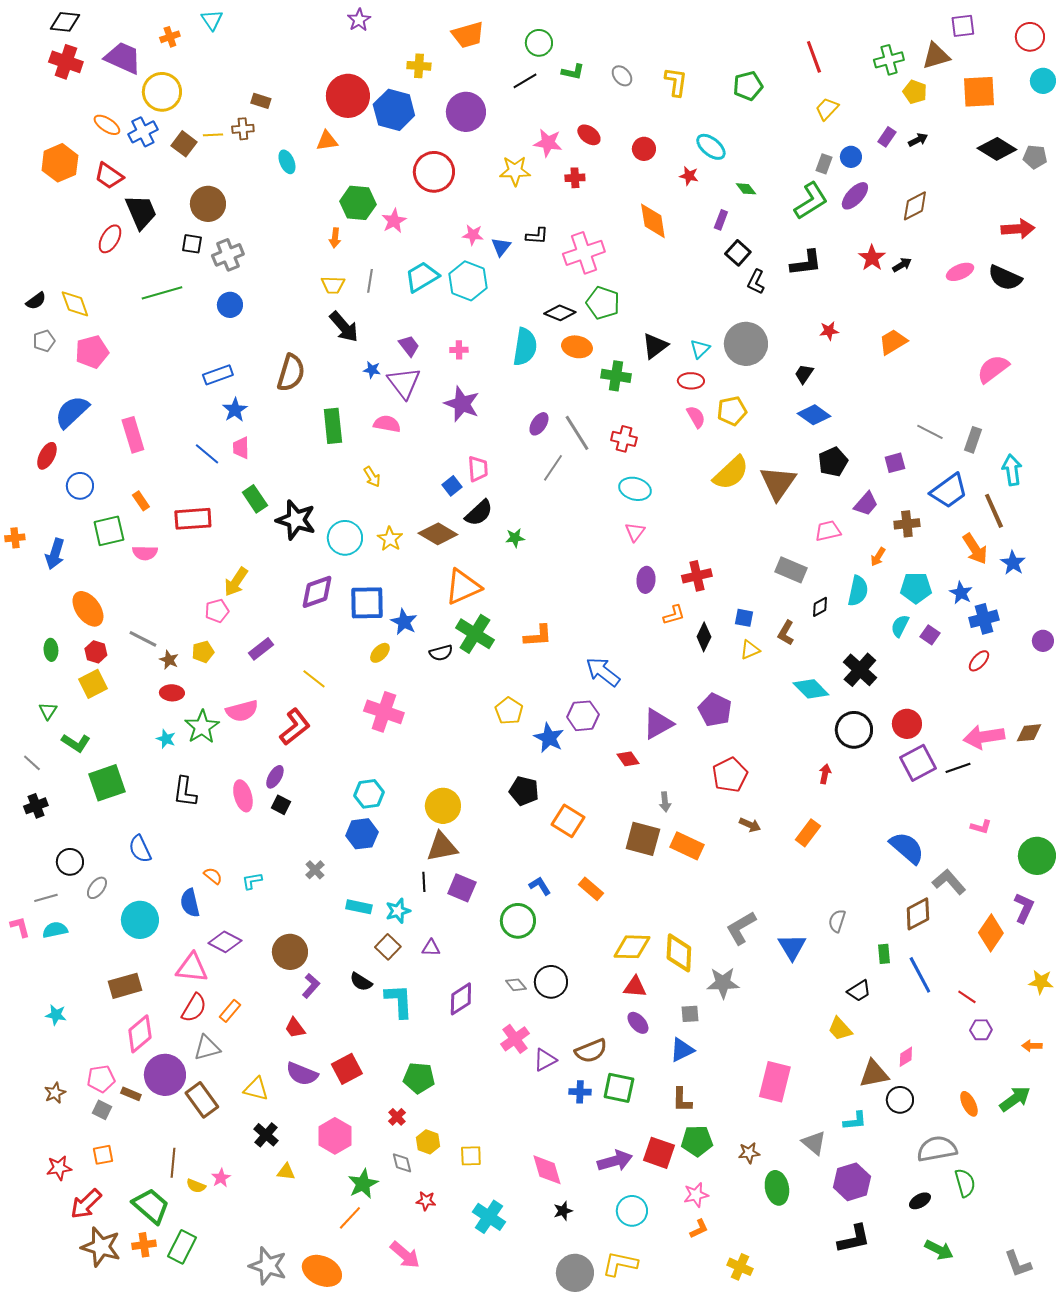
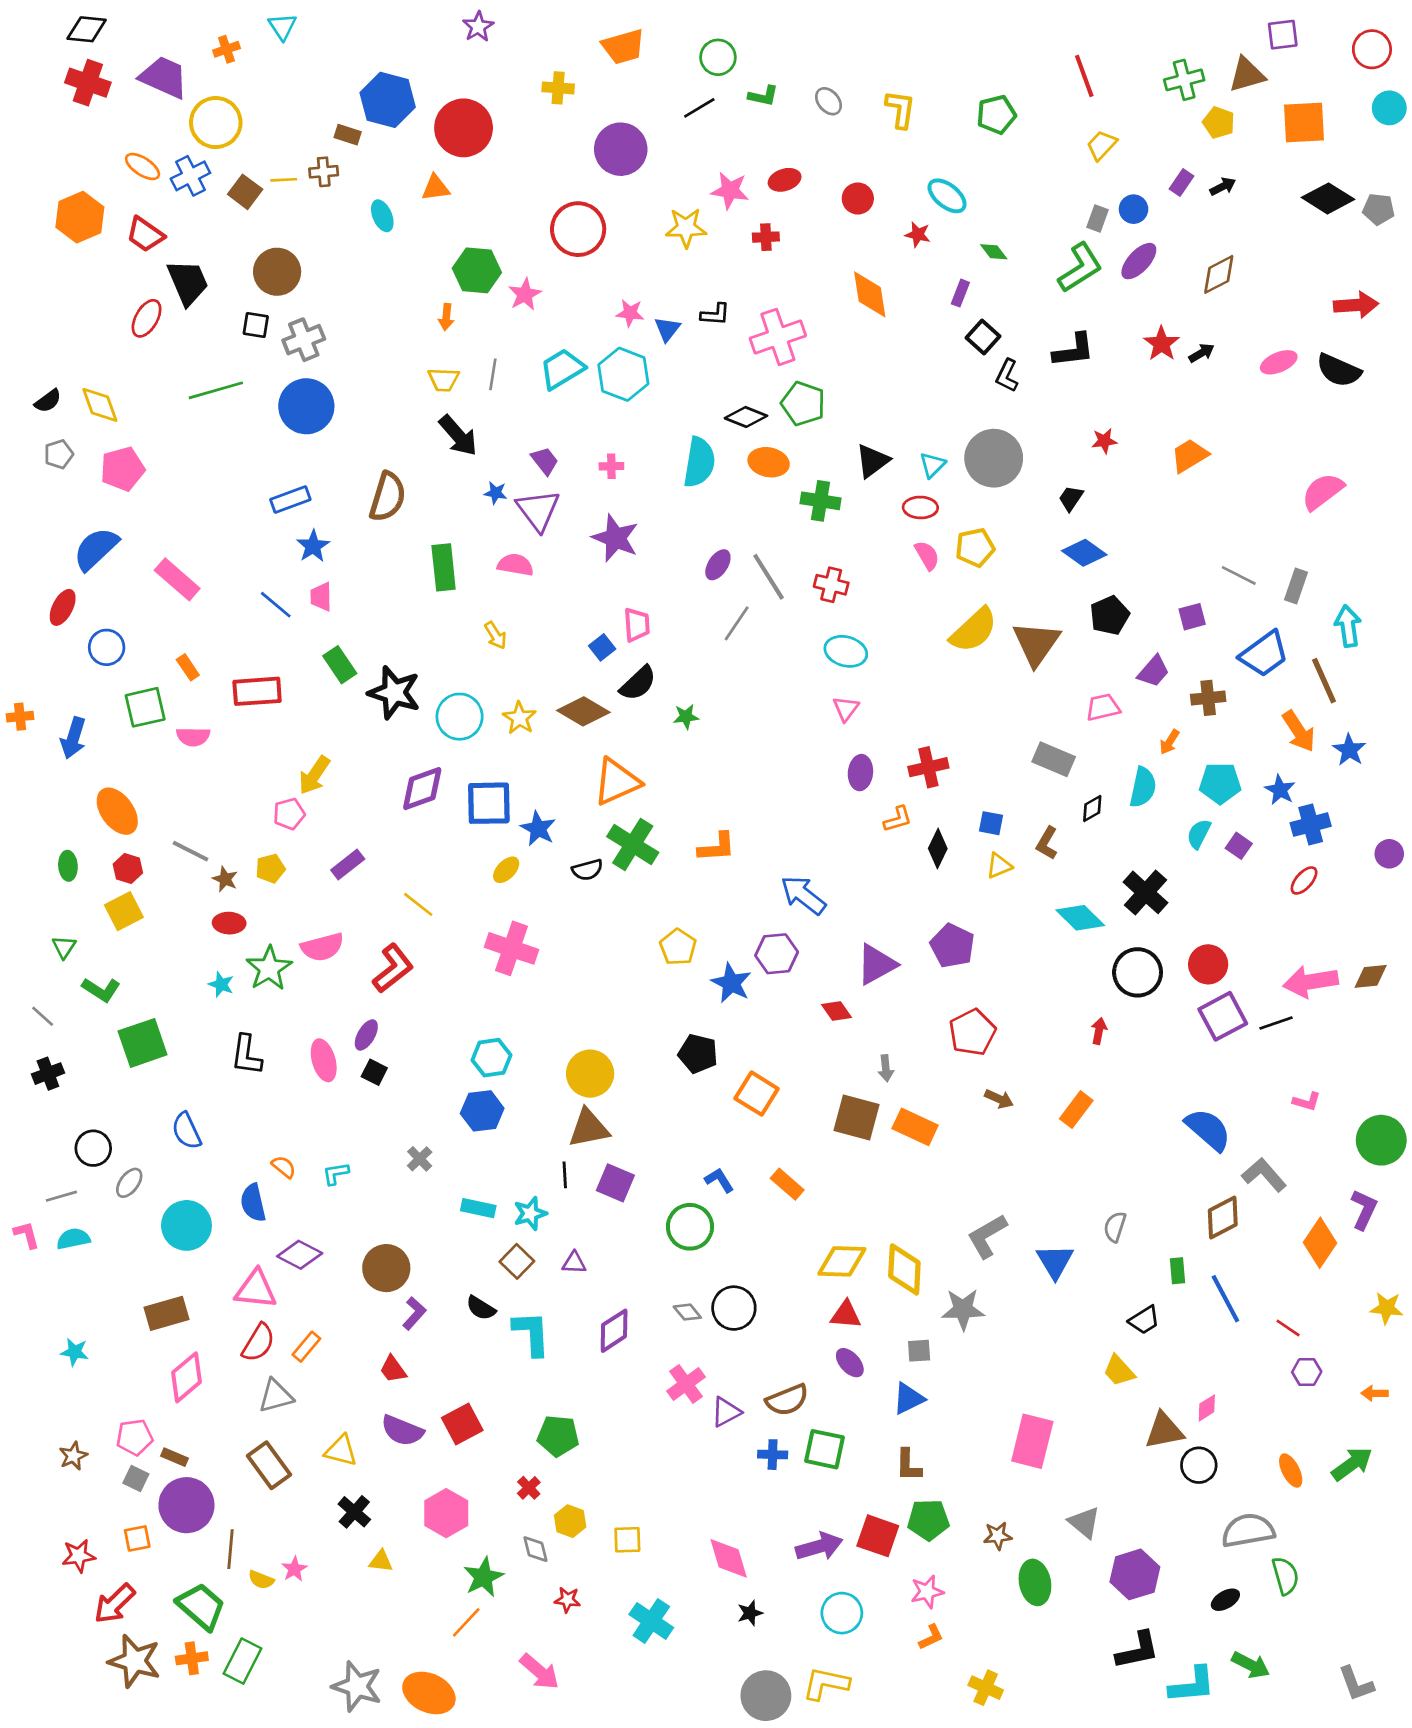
blue hexagon: (394, 110) -> (388, 100), moved
red ellipse: (589, 135) -> (785, 180), turned -55
blue circle: (230, 305) -> (306, 406), size x1.6
pink rectangle: (133, 435) -> (177, 579), turned -32
purple circle: (165, 1075) -> (186, 1505), moved
cyan L-shape: (855, 1121) -> (1192, 1685), moved, size x1.5

